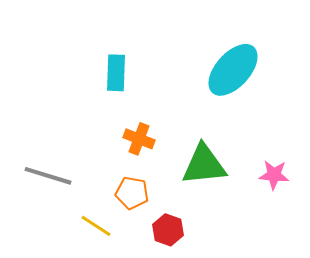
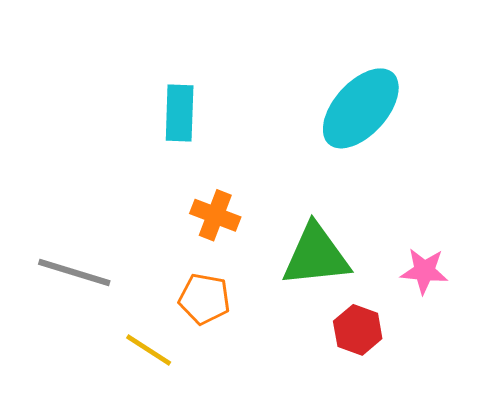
red hexagon: (168, 230) -> (358, 330), moved

